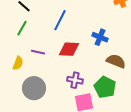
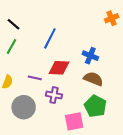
purple line: (38, 52) -> (35, 78), moved
brown semicircle: (116, 61) -> (93, 79), moved
purple cross: (75, 80) -> (54, 95), moved

